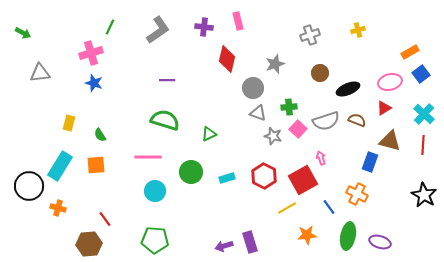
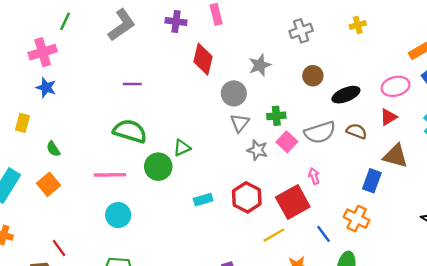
gray triangle: (258, 113) -> (240, 123), turned 48
yellow rectangle: (69, 123) -> (22, 123), moved
orange square: (96, 165) -> (48, 184), turned -36
green circle: (191, 172) -> (158, 167), moved

